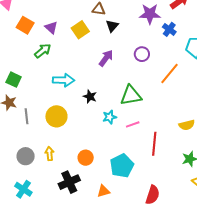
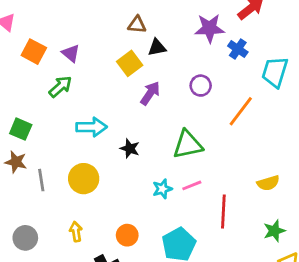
black triangle: (112, 26) -> (157, 47), turned 40
yellow square: (80, 30) -> (130, 63), moved
cyan star: (110, 117) -> (162, 189), moved
gray circle: (26, 156) -> (25, 238), moved

